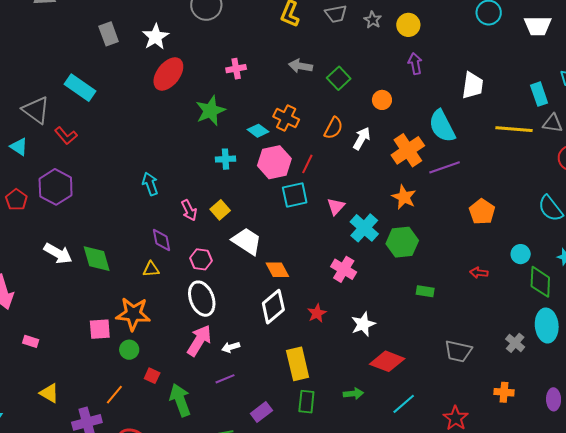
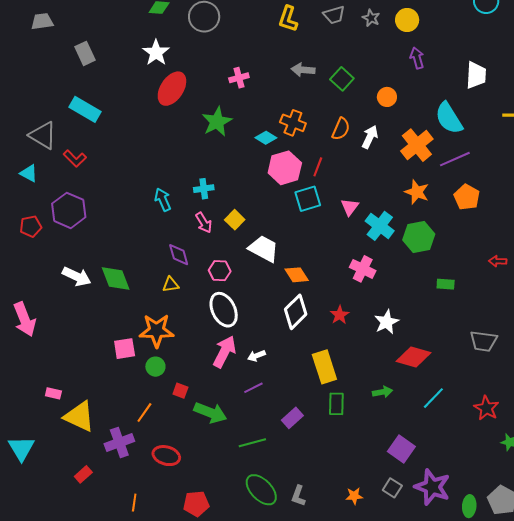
gray rectangle: (109, 34) -> (85, 53), moved
cyan cross: (225, 159) -> (204, 189), moved
red pentagon: (16, 200) -> (31, 226), turned 30
orange pentagon: (482, 212) -> (467, 197), moved
pink rectangle: (31, 341) -> (53, 393), moved
yellow triangle: (49, 393) -> (79, 416), size x1.6
green arrow: (180, 400) -> (210, 413), turned 136

